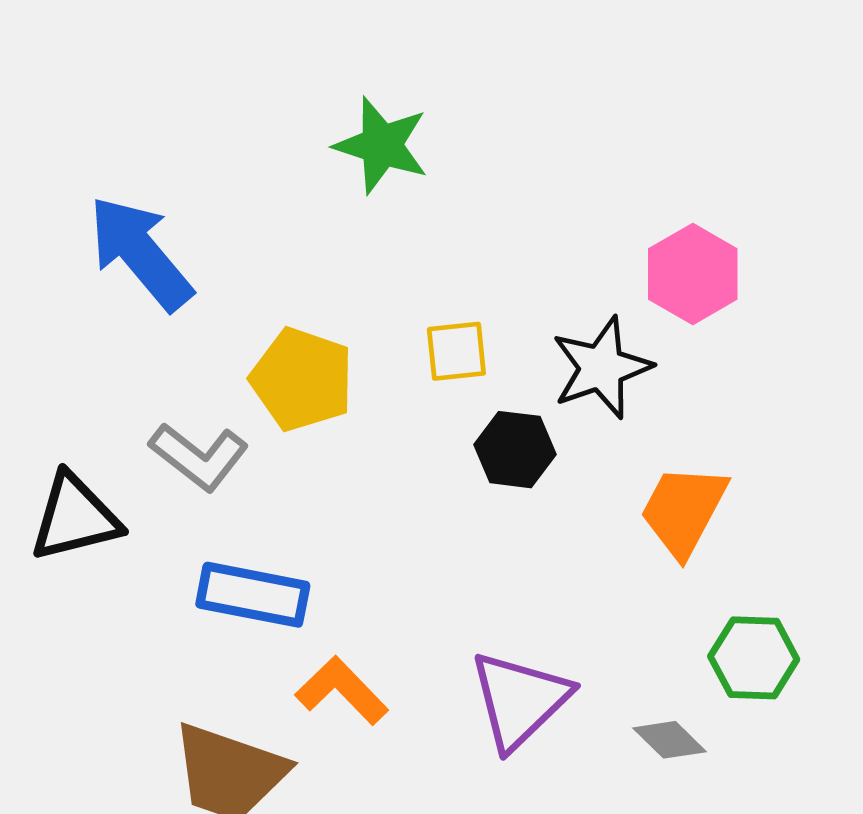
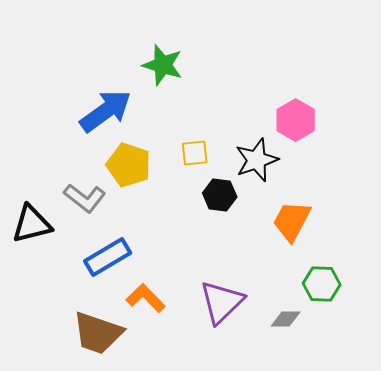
blue arrow: (140, 253) -> (106, 111), moved, turned 94
blue rectangle: (253, 595) -> (108, 257), turned -42
gray diamond: (669, 740) -> (286, 319), turned -44

